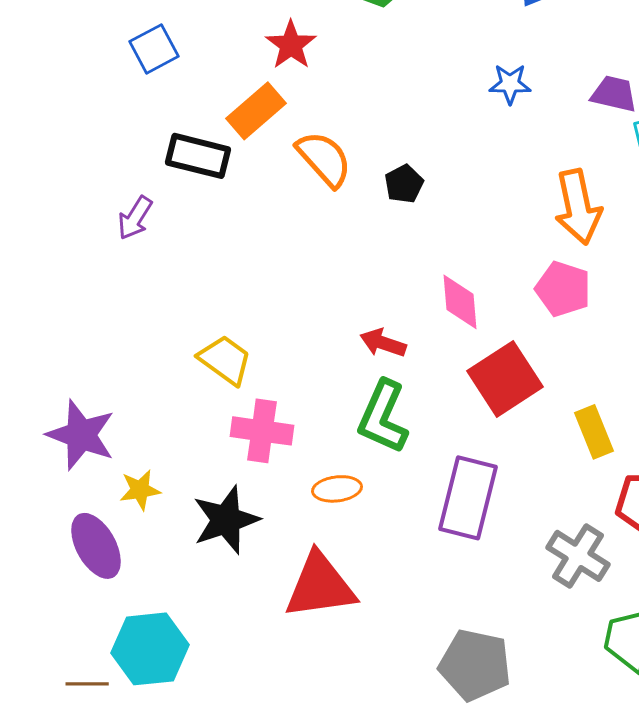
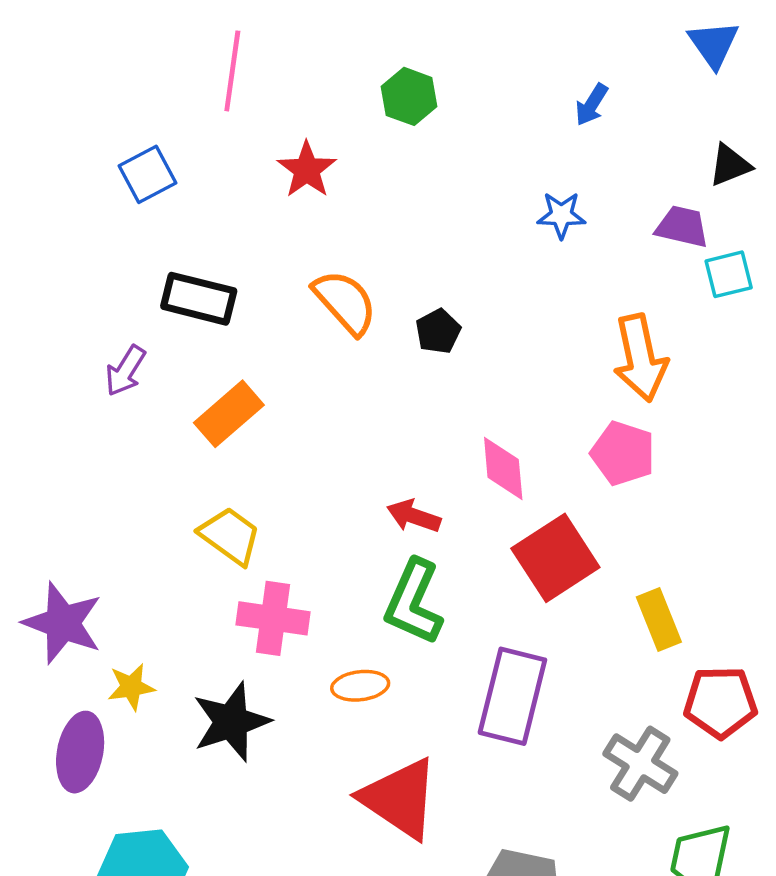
orange rectangle: (256, 111) -> (229, 414), moved
purple ellipse: (96, 546) -> (80, 752), turned 40
red triangle: (320, 586) -> (400, 798), moved, turned 42

